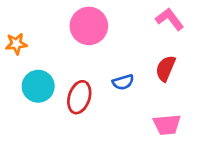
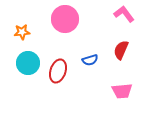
orange star: (16, 44) -> (22, 32), moved

